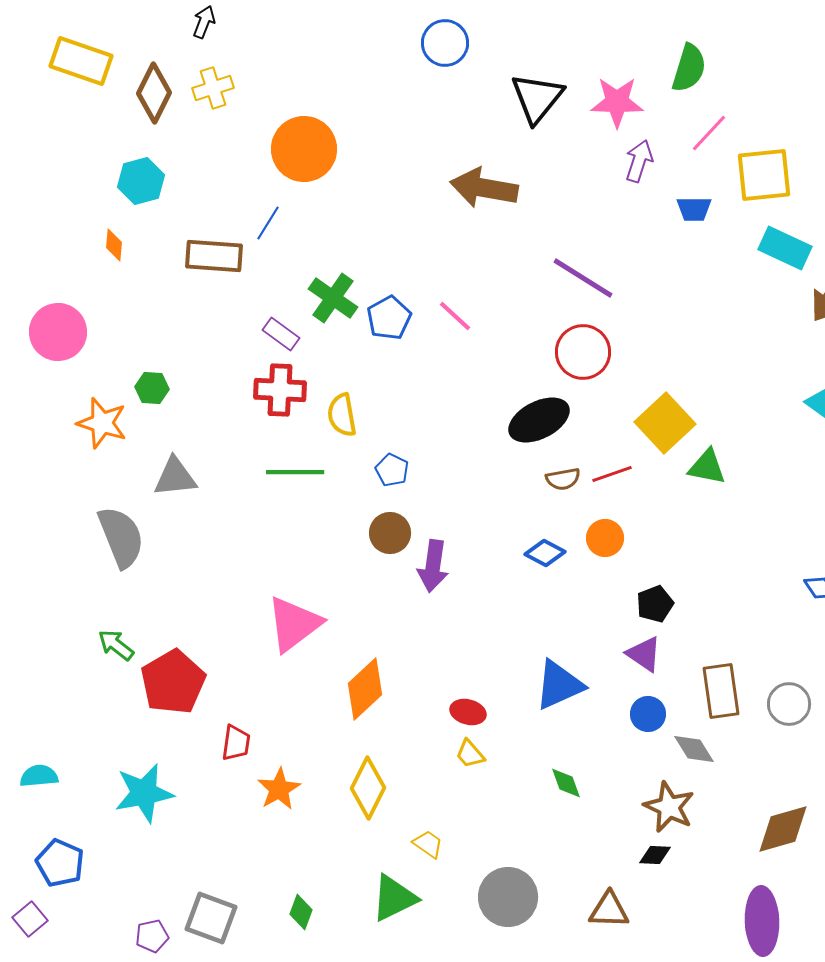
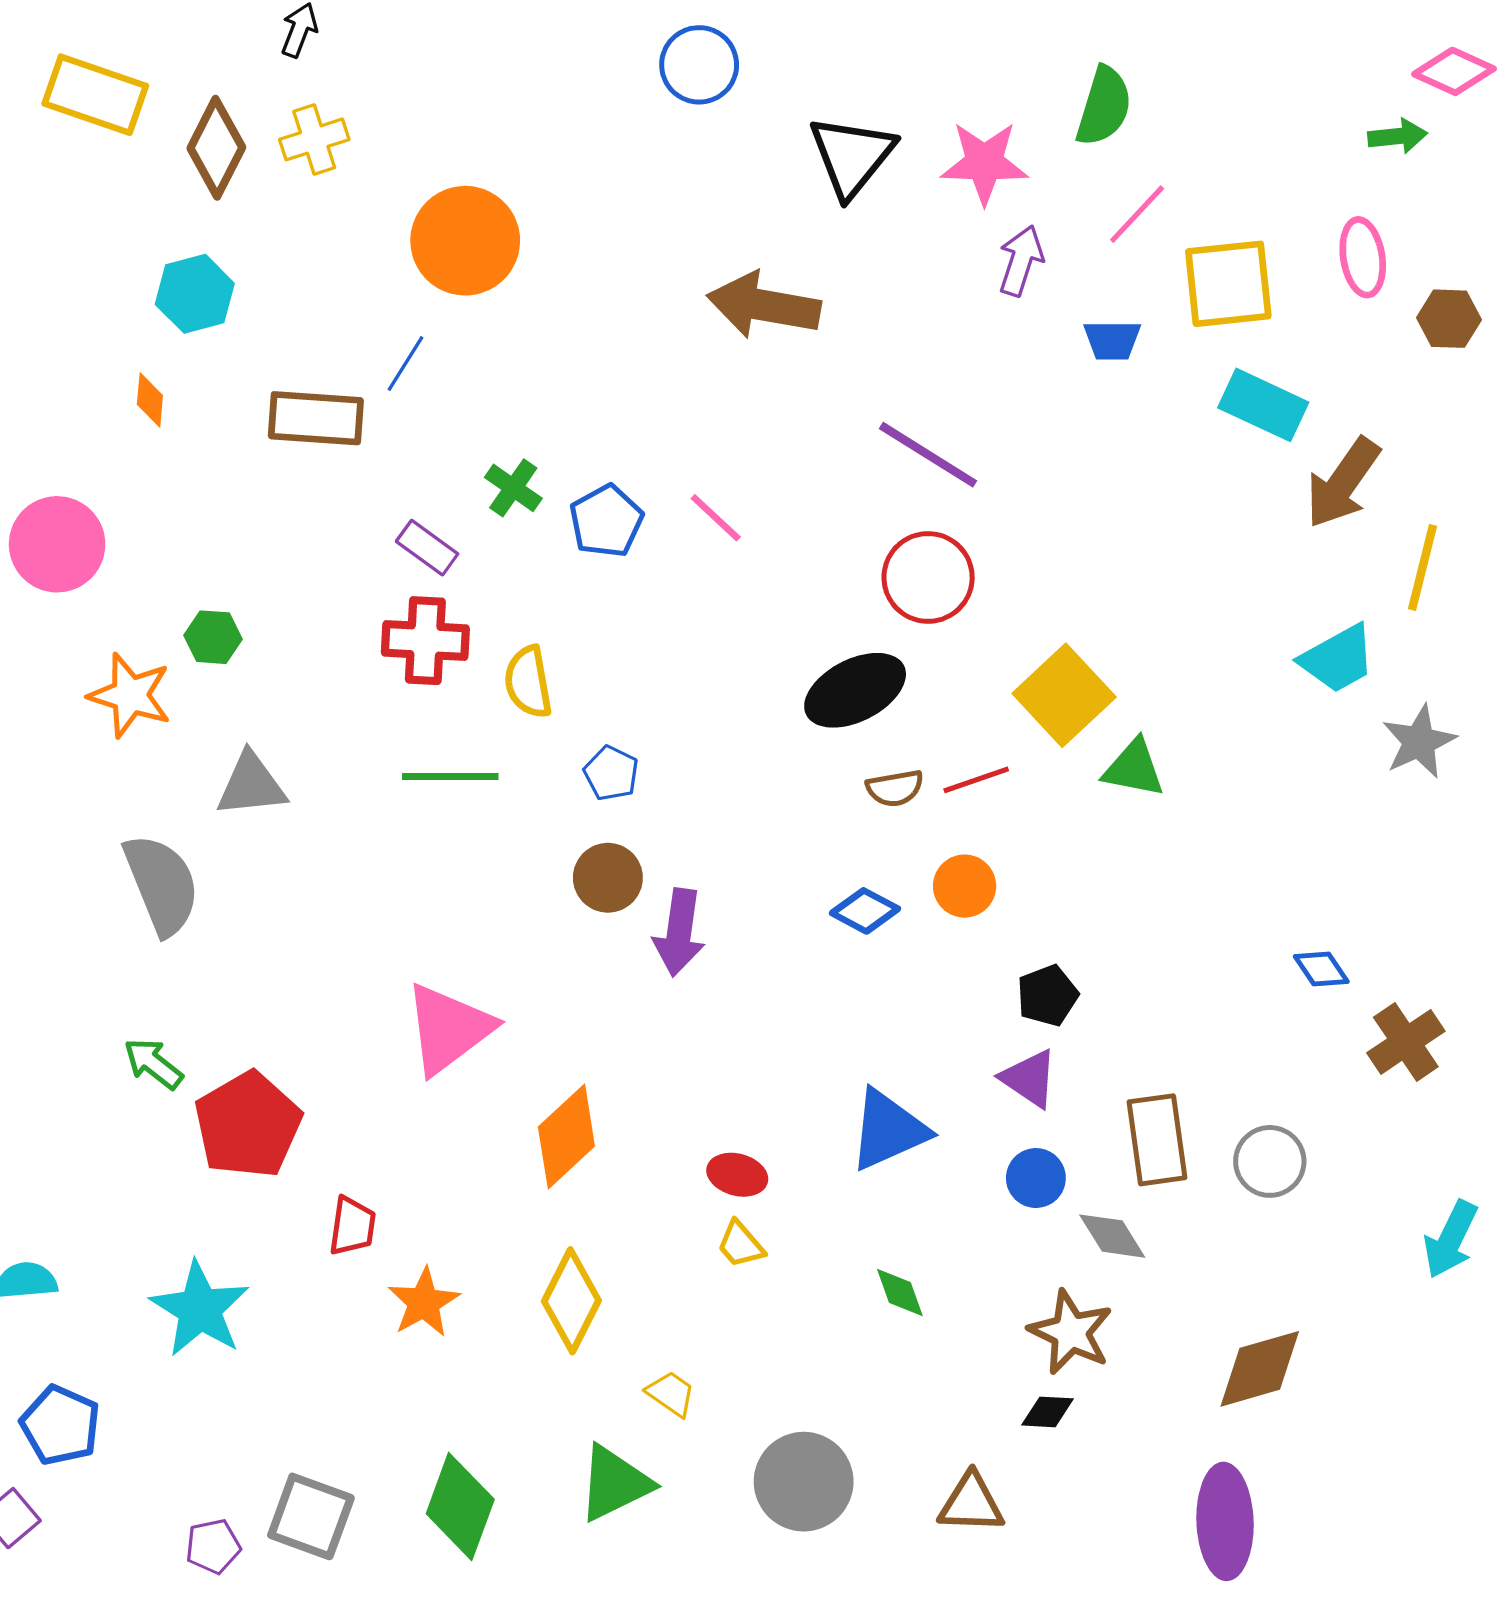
green cross: (333, 298) -> (513, 488), size x0.7
cyan star: (144, 793) -> (200, 1309), turned -30
green diamond: (301, 912) -> (460, 1507), size x1.8

